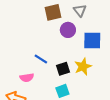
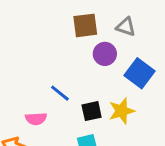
gray triangle: (80, 11) -> (126, 27), turned -40
blue square: (92, 40) -> (139, 73), turned 30

